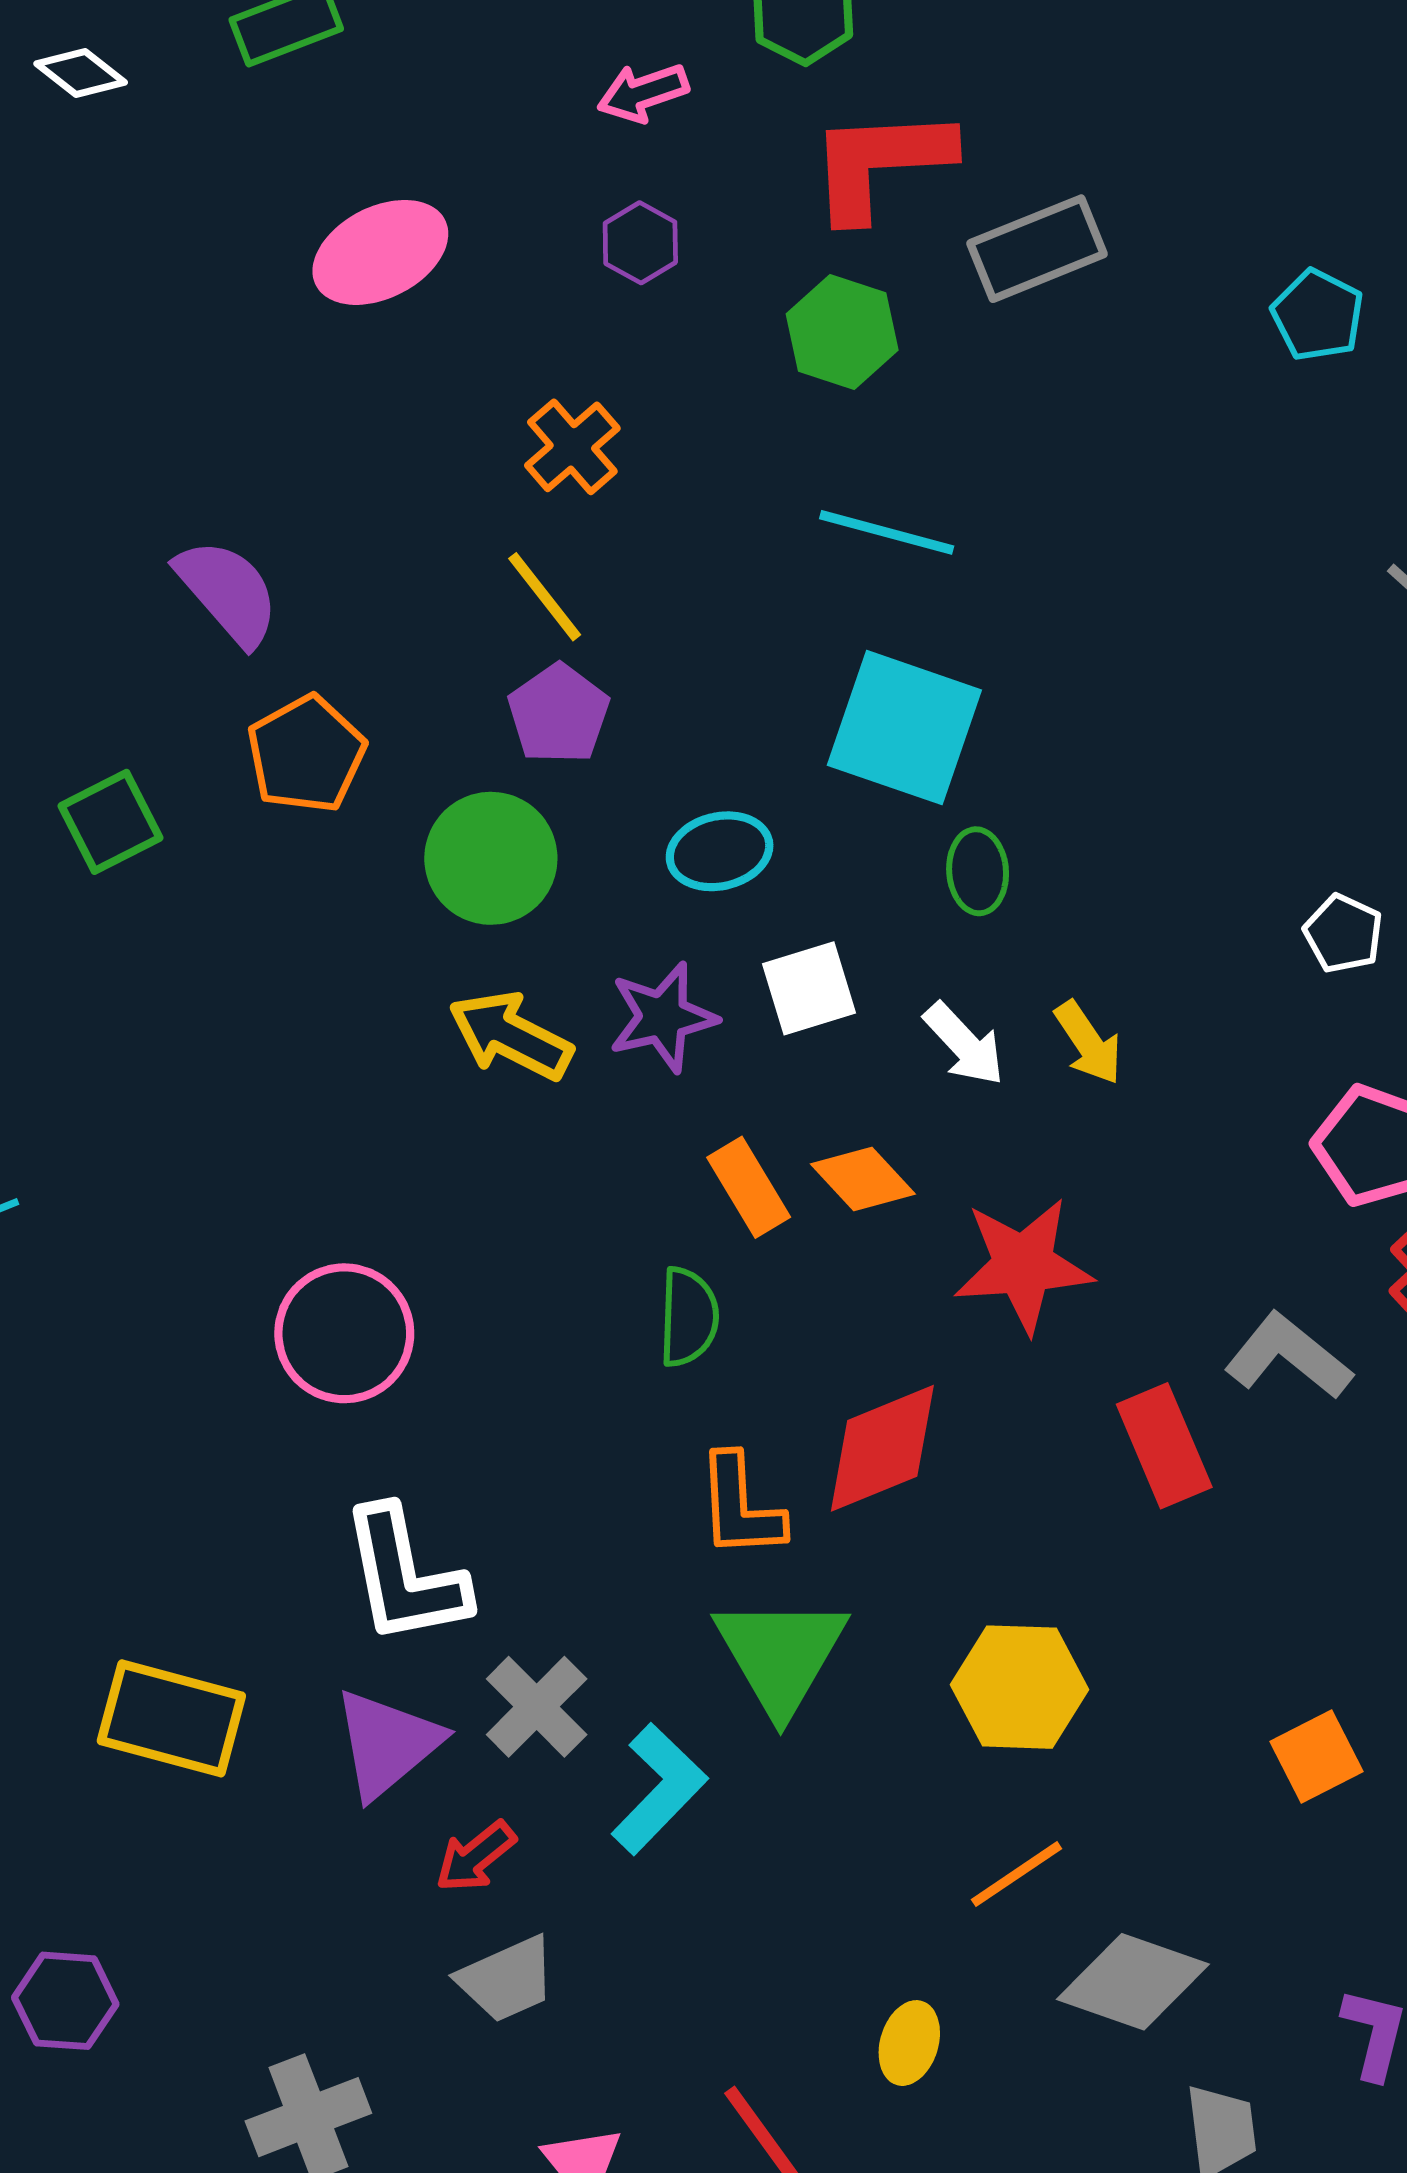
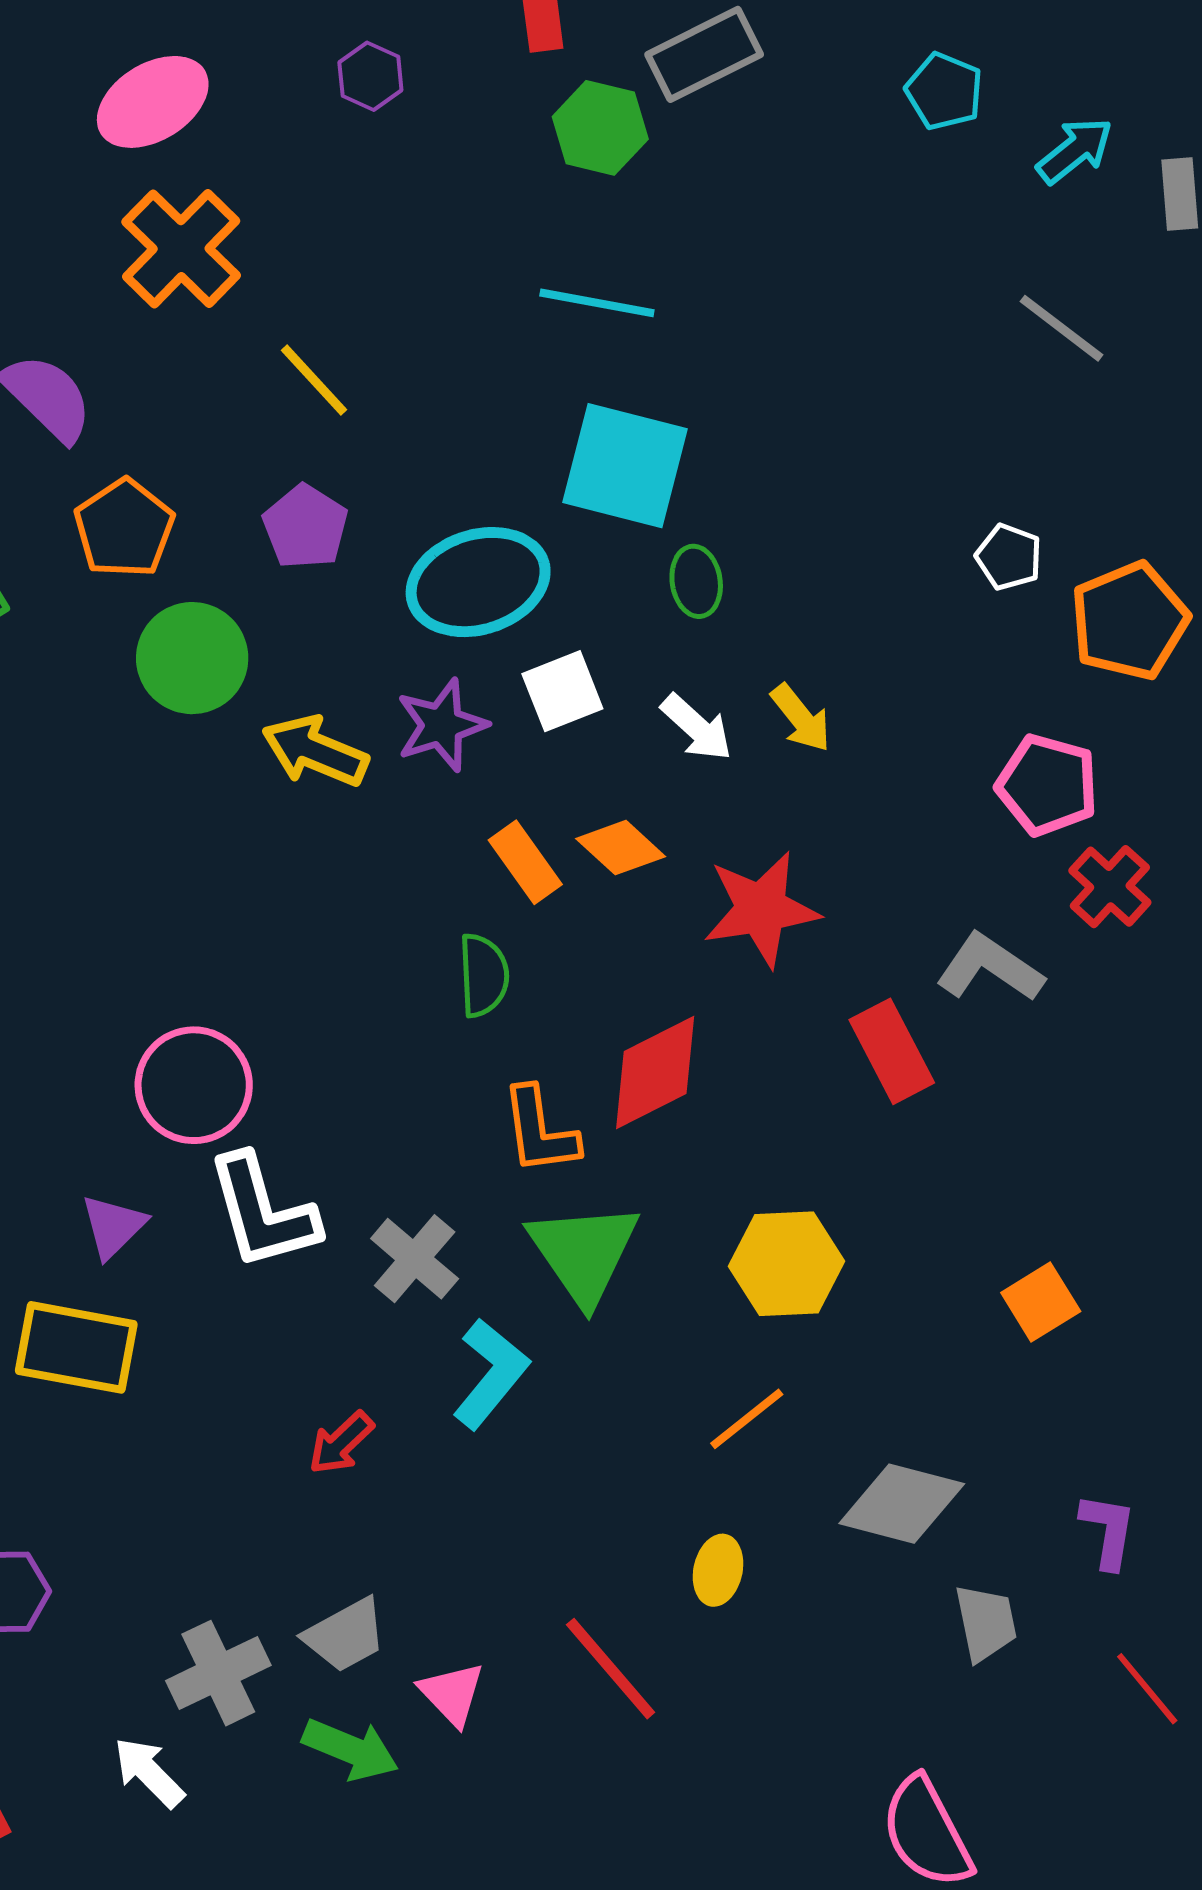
green hexagon: (842, 332) -> (600, 128), moved
orange cross: (572, 447) -> (181, 249), moved, size x1.5
purple pentagon: (559, 714) -> (305, 527), moved
cyan ellipse: (720, 851) -> (478, 582), size x1.6
green circle: (491, 858) -> (192, 658), moved
white pentagon: (1343, 934) -> (1009, 557), moved
pink circle: (344, 1333) -> (194, 1085), moved
gray cross: (537, 1707) -> (415, 1259), moved
purple triangle: (387, 1744) -> (113, 1226), moved, size x0.7
orange line: (1017, 1874) -> (747, 1419), moved
gray trapezoid: (507, 1979) -> (345, 1635), moved

